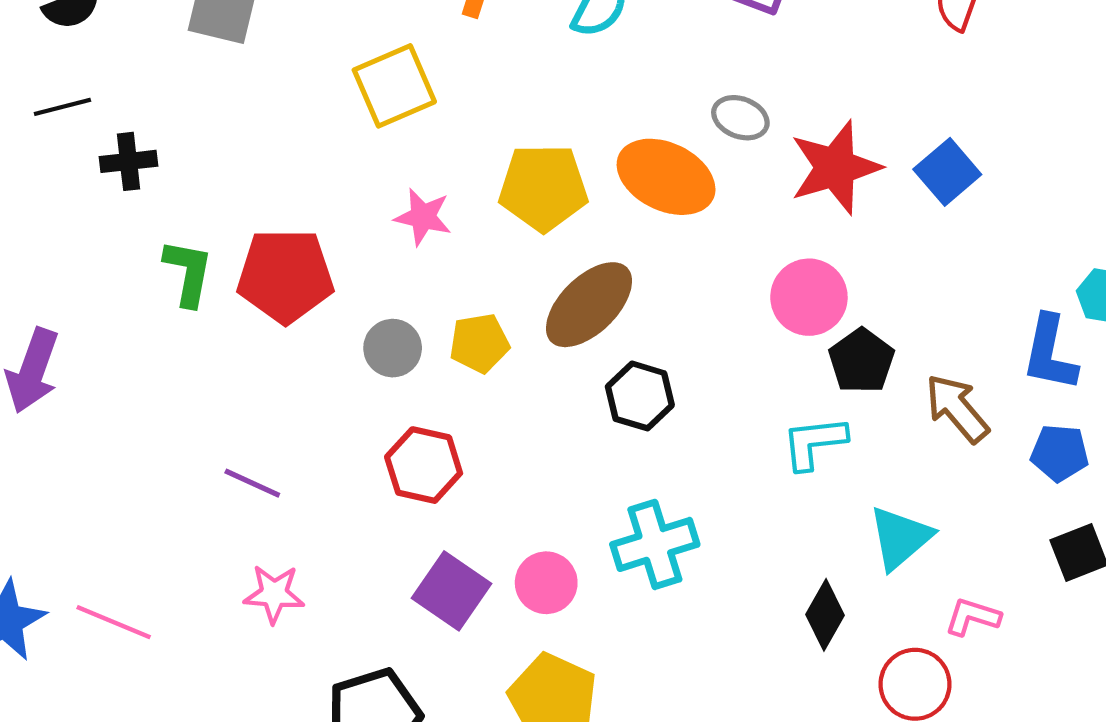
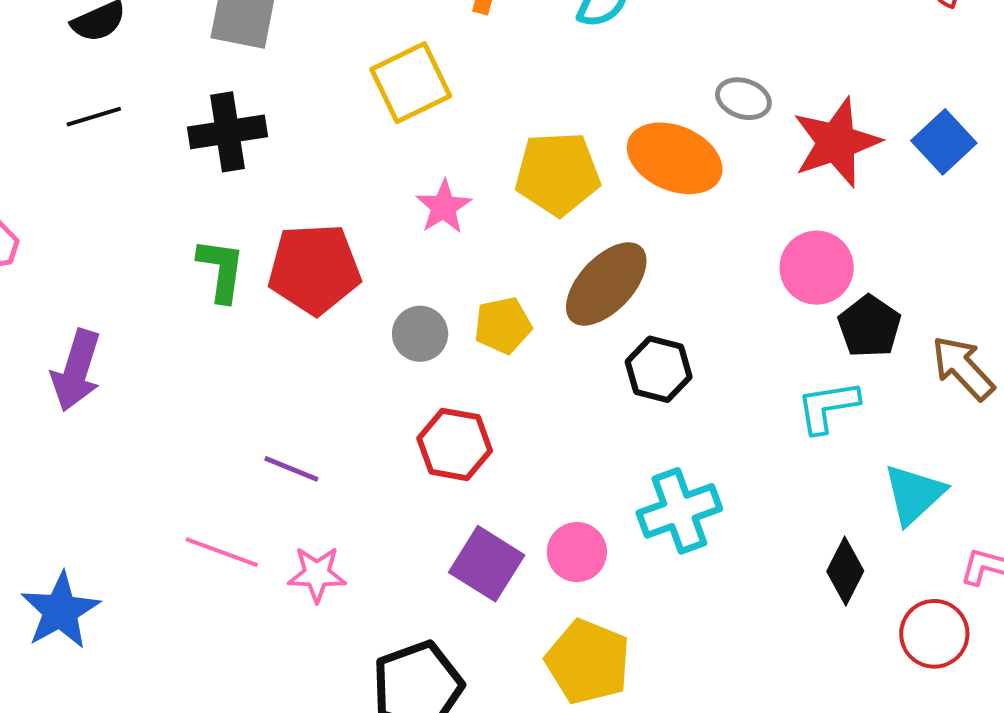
black cross: (128, 161) -> (227, 132), moved, size x1.4
pink star: (423, 217) -> (444, 207), turned 30
pink line: (114, 622) -> (222, 552), moved

